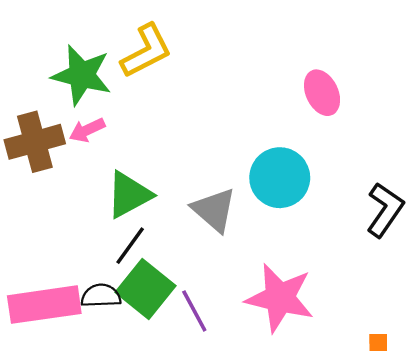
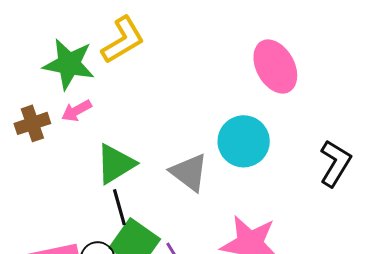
pink ellipse: (322, 93) -> (275, 67), size x1.4
brown cross: (35, 142) -> (32, 123), size x0.7
black line: (130, 246) -> (119, 207), turned -48

